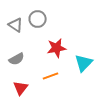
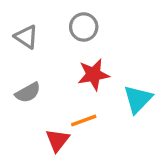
gray circle: (38, 19) -> (84, 27), moved
red triangle: (21, 88) -> (57, 140), moved

